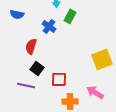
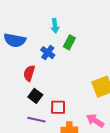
blue semicircle: (17, 14) -> (15, 40), size x1.5
purple line: (26, 85) -> (36, 120), moved

